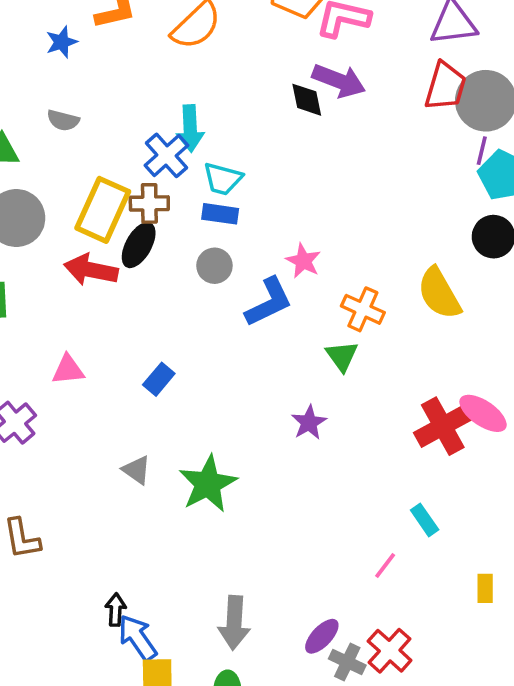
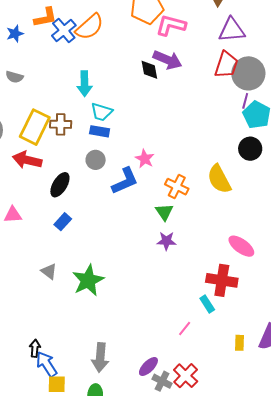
blue cross: (167, 155) -> (64, 30), moved
black ellipse: (139, 245) -> (60, 185), moved
purple star: (309, 423) -> (166, 241), moved, turned 30
red cross: (443, 426) -> (222, 280), moved, turned 36

